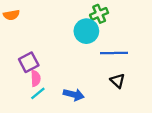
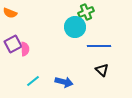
orange semicircle: (11, 15) -> (10, 13), turned 32
purple square: (29, 62) -> (13, 44), moved
pink semicircle: (36, 78) -> (25, 49), moved

